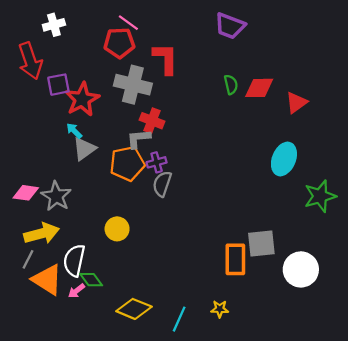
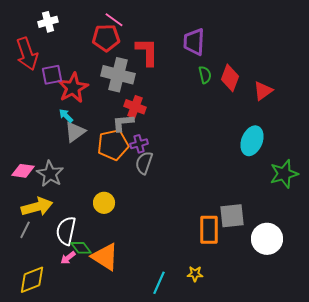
purple trapezoid: (230, 26) -> (194, 42), moved, turned 72
red diamond: (259, 88) -> (230, 78), turned -68
orange triangle: (47, 280) -> (105, 257), moved
yellow diamond: (134, 309) -> (32, 280), moved, turned -44

